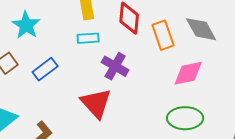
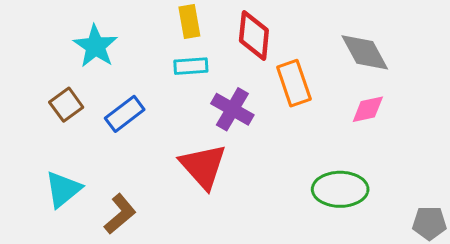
orange rectangle: (163, 35) -> (294, 83), moved
pink diamond: (188, 73) -> (368, 109), moved, size x0.7

